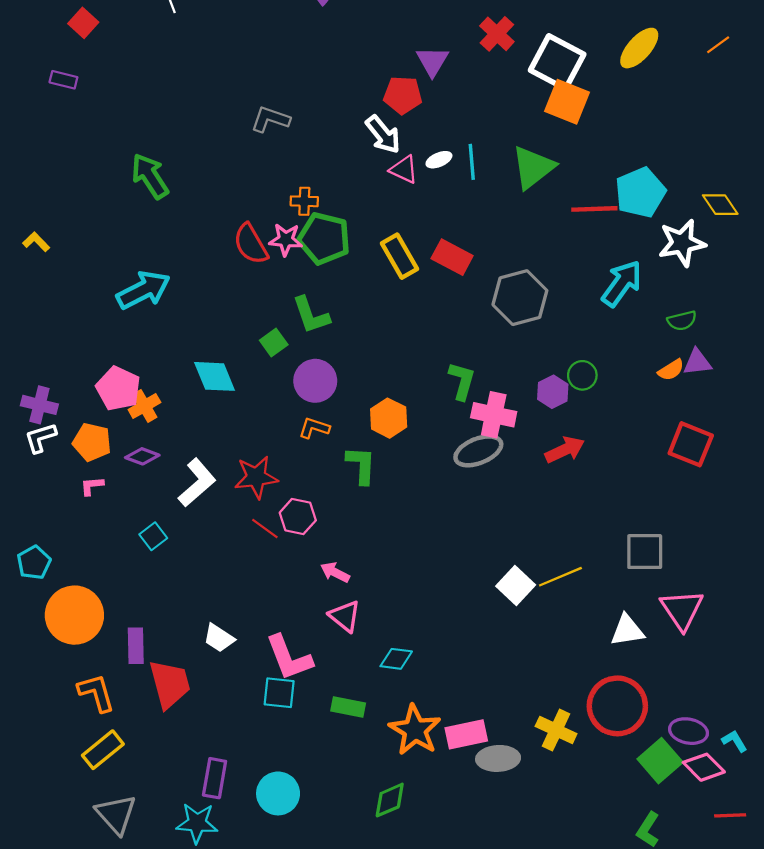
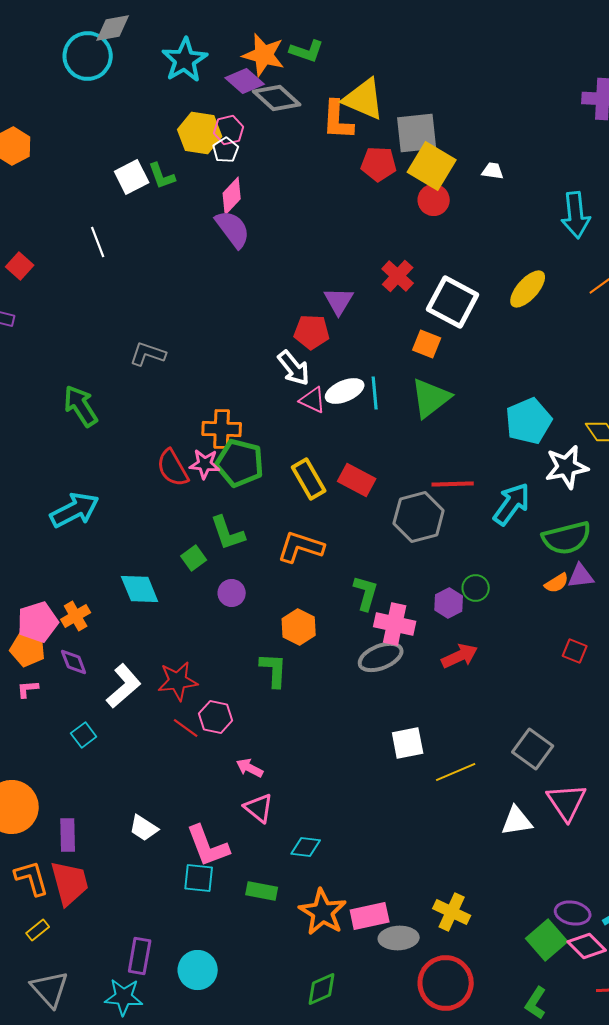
orange square: (567, 102) -> (427, 344), moved, size x0.7
gray L-shape: (270, 119) -> (148, 354), moved
white ellipse: (439, 160) -> (345, 391), size x1.6
orange cross: (304, 201) -> (222, 429), size x1.5
red line: (594, 209) -> (453, 484), moved
green semicircle: (682, 321) -> (567, 538), size x1.8
purple circle: (315, 381) -> (232, 593), size x0.7
pink pentagon: (118, 388) -> (38, 622), moved, turned 30
orange L-shape: (314, 428) -> (301, 547), moved, size x1.6
red square: (691, 444) -> (575, 651), size x0.6
purple diamond: (142, 456) -> (74, 662), turned 48
gray square: (645, 552) -> (533, 749), turned 36
white square: (516, 585) -> (408, 743), moved, turned 36
red trapezoid: (170, 684) -> (70, 883), moved
red circle: (617, 706) -> (446, 983), moved
yellow rectangle: (103, 750) -> (38, 930), size x0.6
green diamond: (390, 800) -> (322, 989), moved

